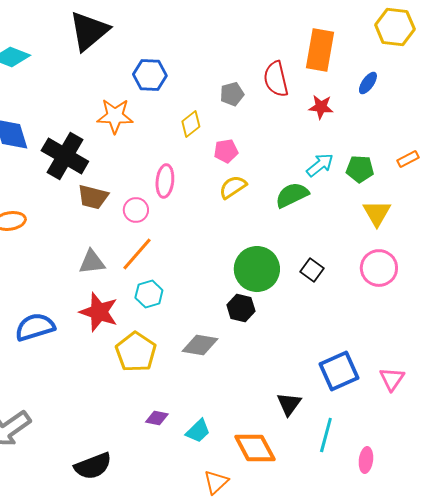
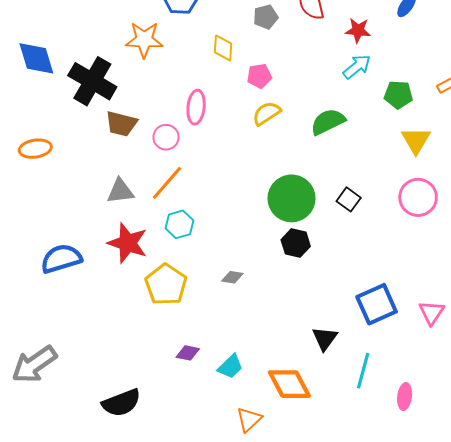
yellow diamond: (191, 124) -> (223, 48), turned -48
cyan arrow: (320, 165) -> (357, 67), moved
black hexagon: (241, 308) -> (296, 243), moved
gray diamond: (200, 345) -> (232, 277), size x0.6

